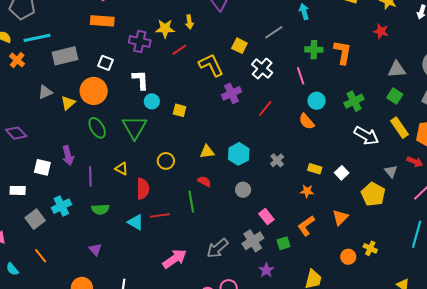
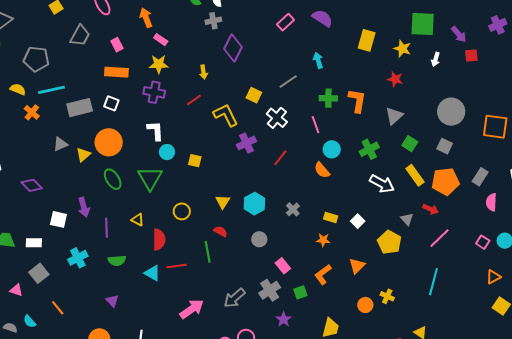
yellow star: (165, 29) -> (159, 64), moved
white square: (106, 63) -> (111, 103), moved
gray triangle: (397, 69) -> (394, 116), moved, turned -36
yellow triangle: (207, 152) -> (223, 202), turned -49
gray square: (35, 219) -> (39, 273), moved

